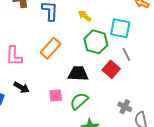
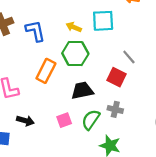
cyan square: (120, 28) -> (103, 21), moved
green hexagon: (96, 42) -> (75, 54), moved
gray cross: (125, 107) -> (115, 109), moved

